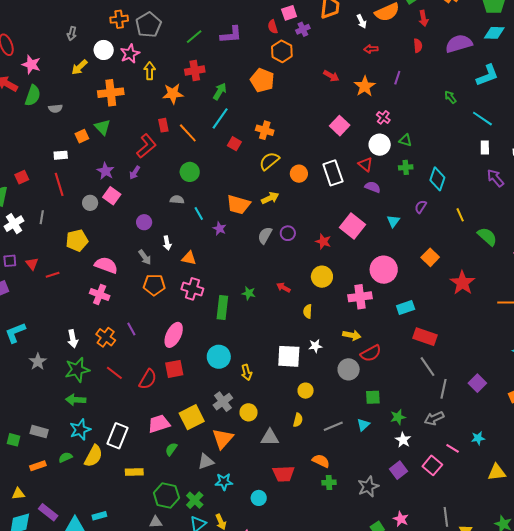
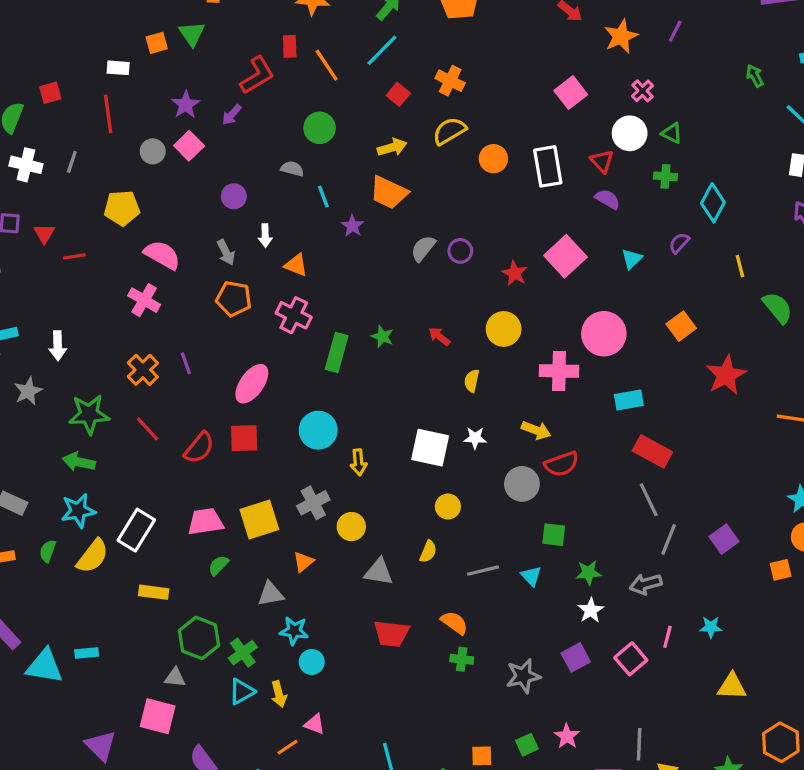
yellow arrow: (270, 198) -> (392, 147), moved
white cross: (14, 224) -> (26, 165), turned 36
white arrow: (73, 339) -> (58, 346), moved
cyan triangle: (363, 425) -> (531, 576), turned -40
orange triangle: (223, 439) -> (303, 562), size x0.6
pink line: (453, 448) -> (667, 637), turned 64
green semicircle: (65, 457) -> (48, 551), turned -56
cyan circle: (259, 498) -> (312, 662), moved

